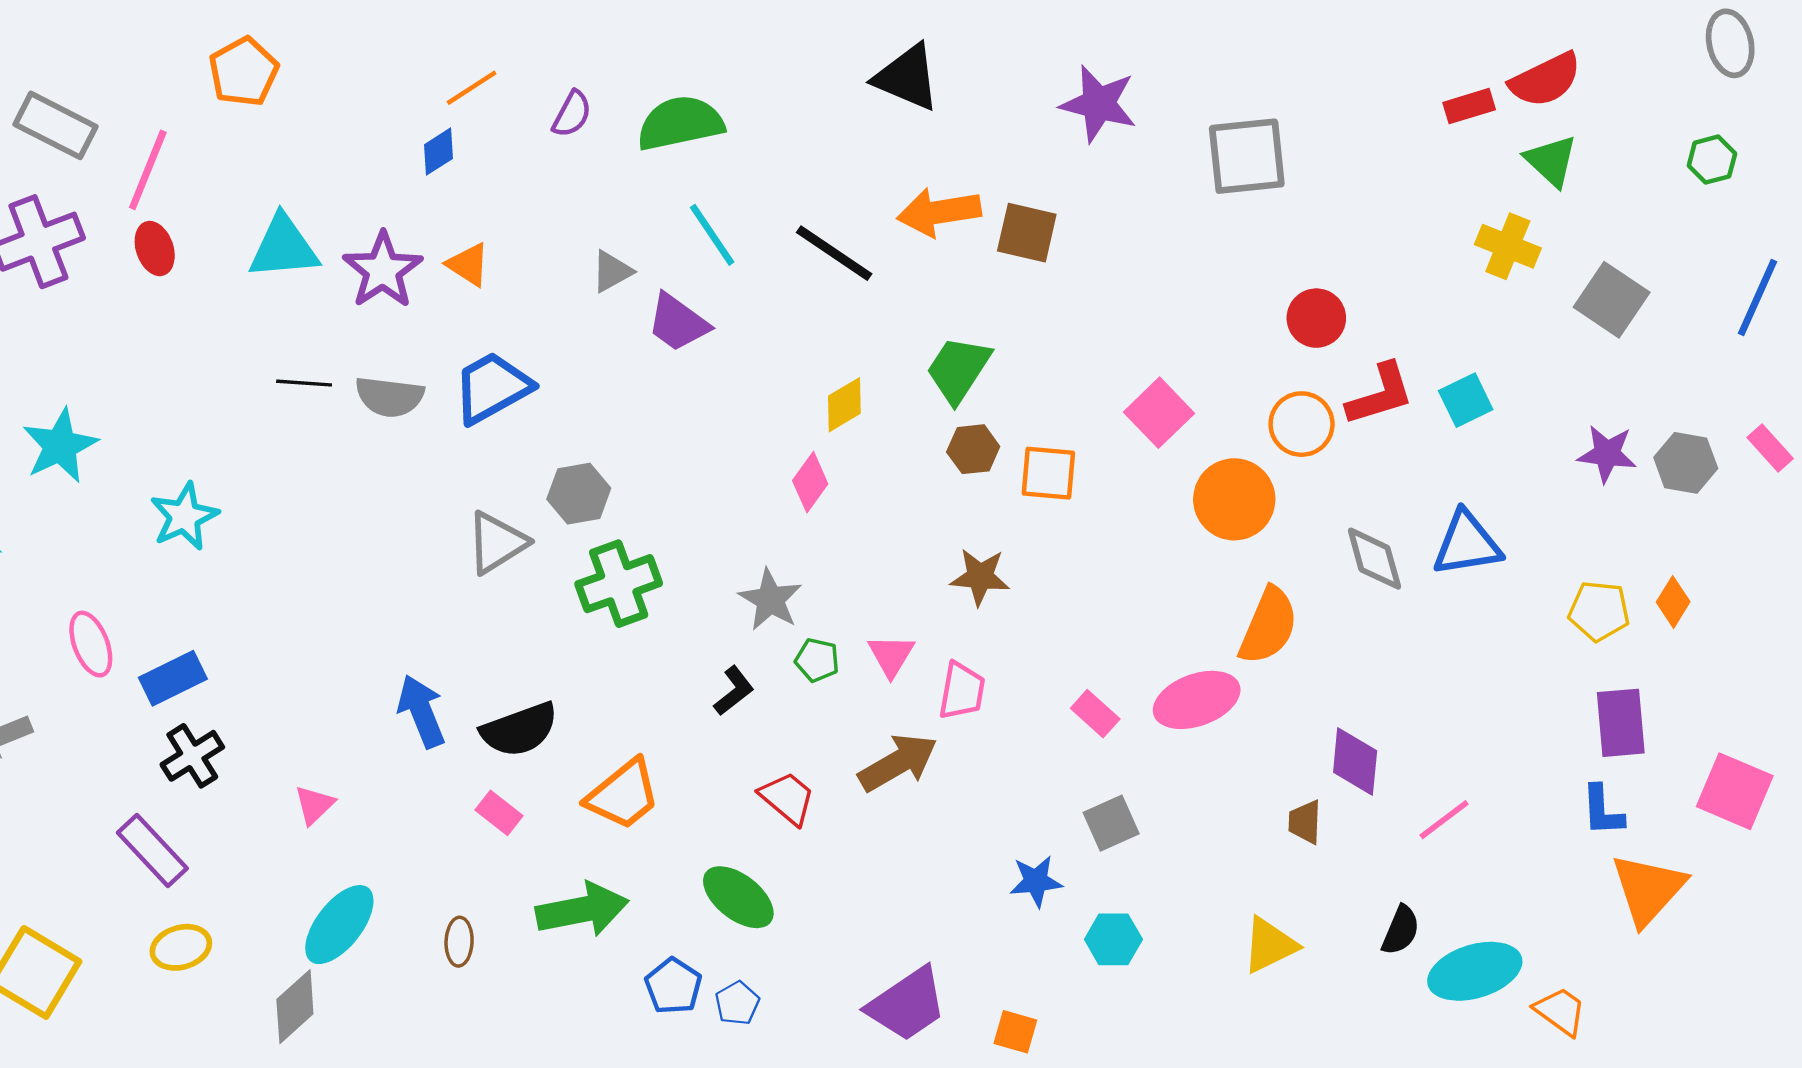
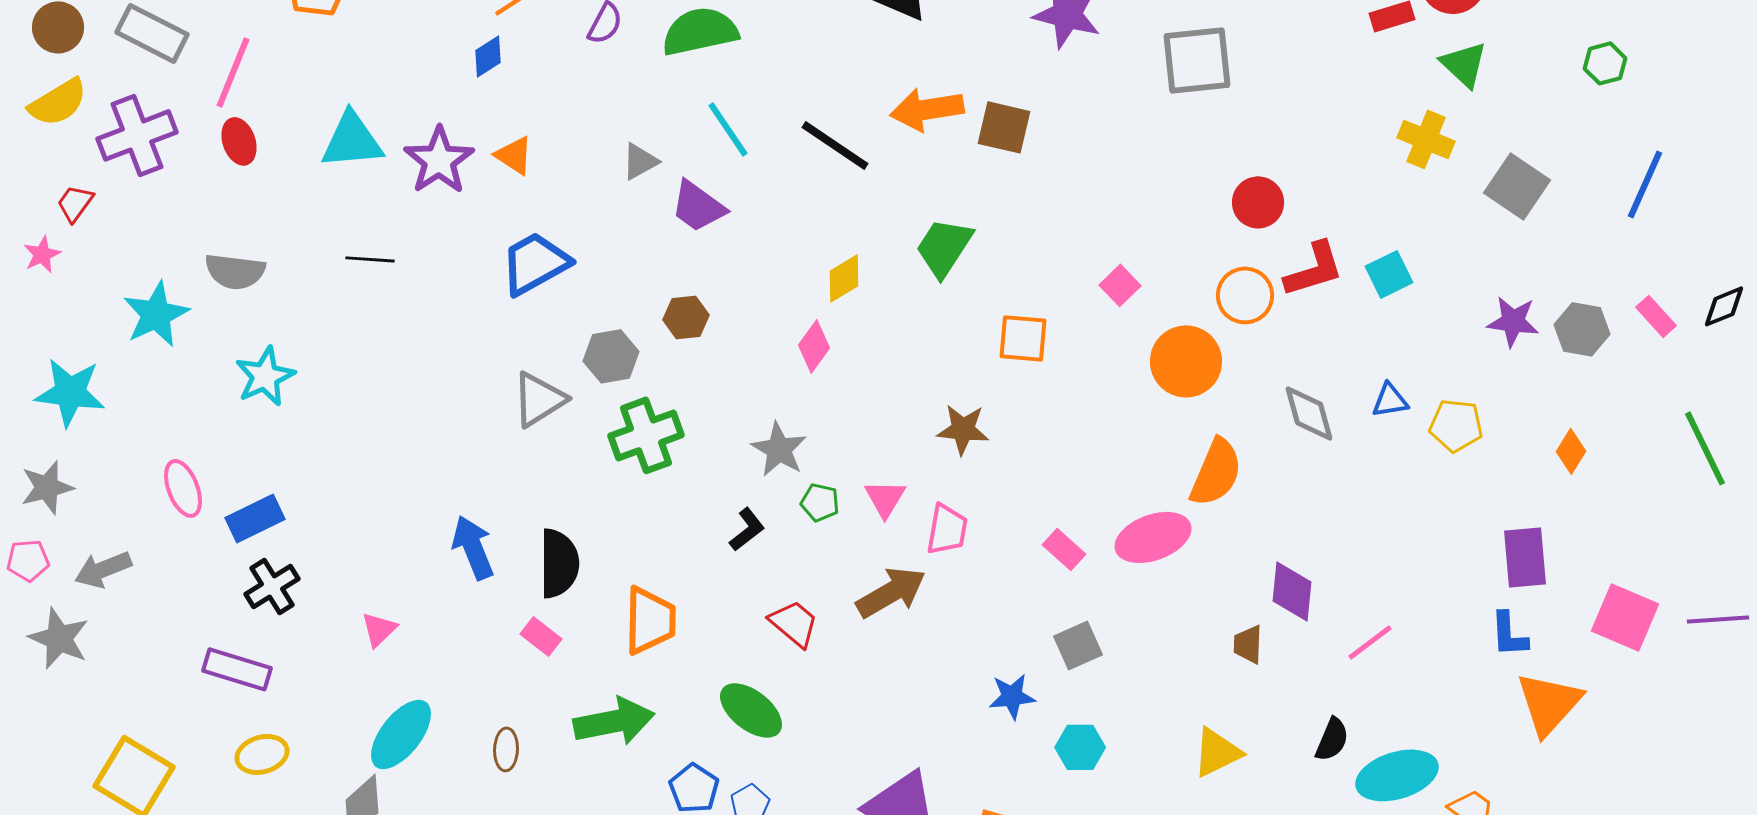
gray semicircle: (390, 397) -> (235, 271), moved
pink square: (1159, 413) -> (1120, 285), size x0.7
brown hexagon: (973, 449) -> (686, 317), moved
blue triangle: (1467, 544) -> (1390, 400), size x0.6
yellow pentagon: (1599, 611) -> (1456, 425), moved
black semicircle: (519, 730) -> (559, 563), turned -70
orange trapezoid: (623, 795) -> (650, 620), turned -50
purple rectangle: (152, 850) -> (237, 669), turned -30

